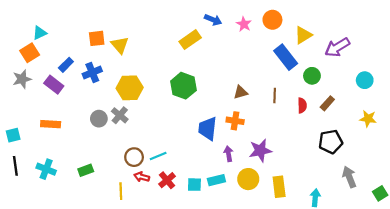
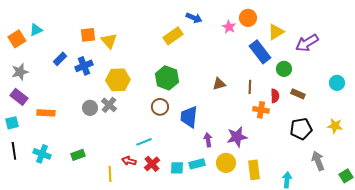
pink star: (244, 24) -> (229, 27), moved
orange square: (30, 53) -> (17, 39), moved
cyan circle: (365, 80) -> (337, 83), moved
purple rectangle: (54, 85) -> (19, 97), moved
brown rectangle: (327, 103) -> (298, 94), turned 72
yellow star: (368, 119) -> (335, 126), moved
orange cross: (235, 121) -> (261, 110), moved
brown circle: (134, 157) -> (160, 107), moved

